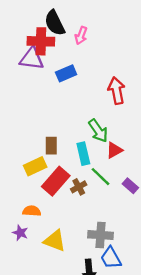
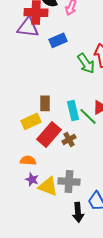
green arrow: (98, 131) -> (86, 63), moved
green line: (101, 177) -> (88, 116), moved
purple star: (20, 233) -> (32, 179), moved
gray cross: (101, 235) -> (69, 181), moved

